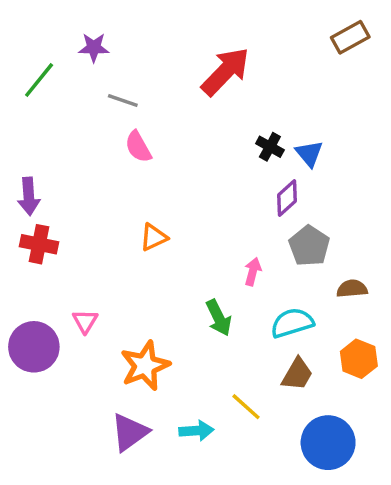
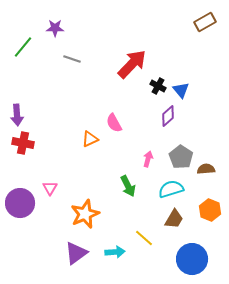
red arrow: (225, 71) -> (132, 64), moved
pink semicircle: (138, 147) -> (114, 123), moved
gray pentagon: (309, 246) -> (181, 157), moved

